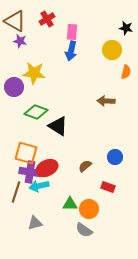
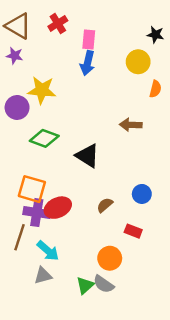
purple star: (20, 41) -> (15, 56), moved
black triangle: (58, 126) -> (87, 156), moved
cyan arrow: (39, 186) -> (48, 251), moved, turned -126
green triangle: (70, 204) -> (85, 285), moved, turned -42

